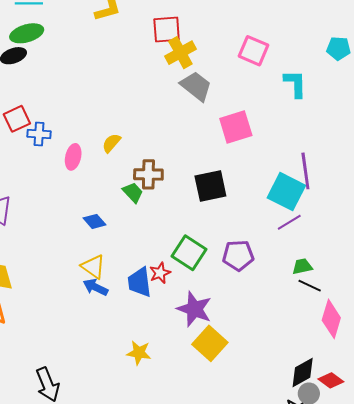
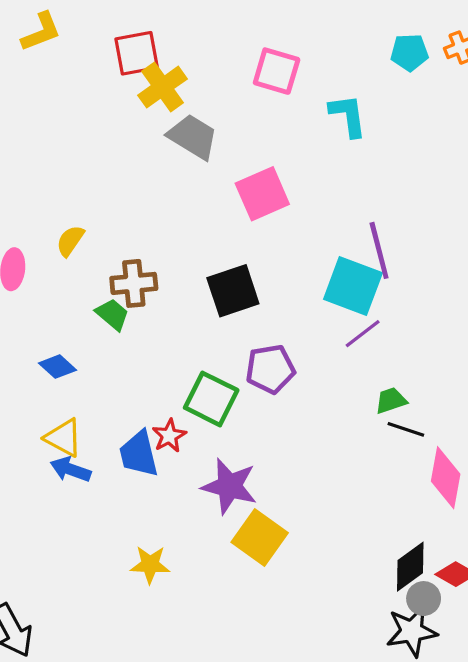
purple pentagon: (238, 256) -> (270, 369), moved

